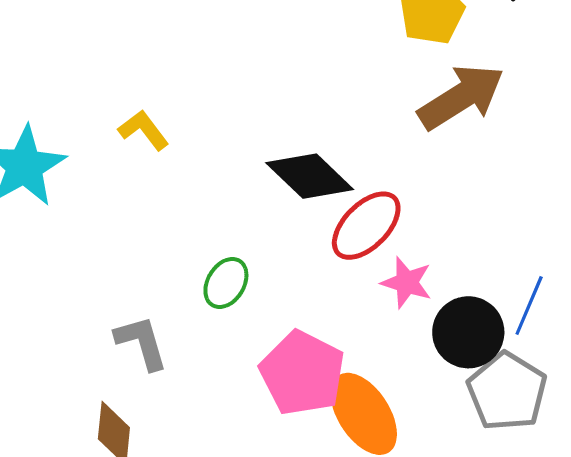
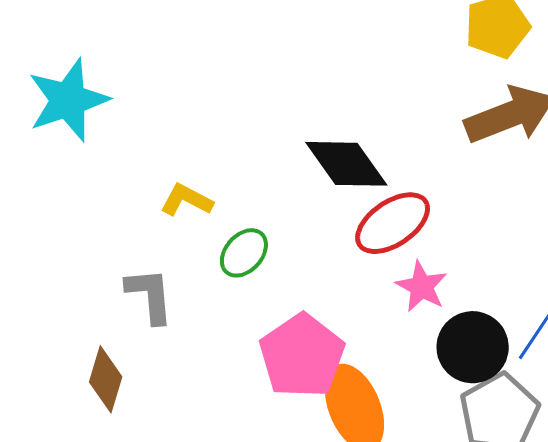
yellow L-shape: (144, 130) -> (186, 200), moved, turned -36

